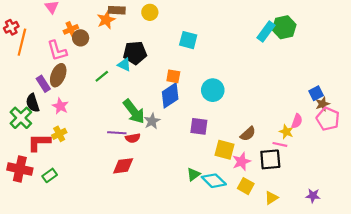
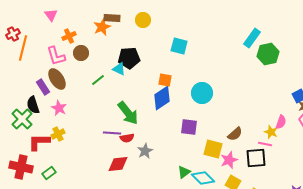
green hexagon: (284, 27) -> (268, 54), moved
brown circle: (81, 38) -> (81, 53), moved
brown ellipse: (58, 75) -> (57, 79), turned -55
gray star: (152, 121) -> (145, 151), moved

